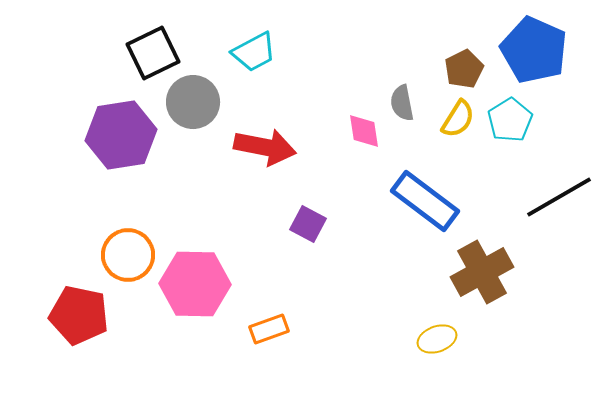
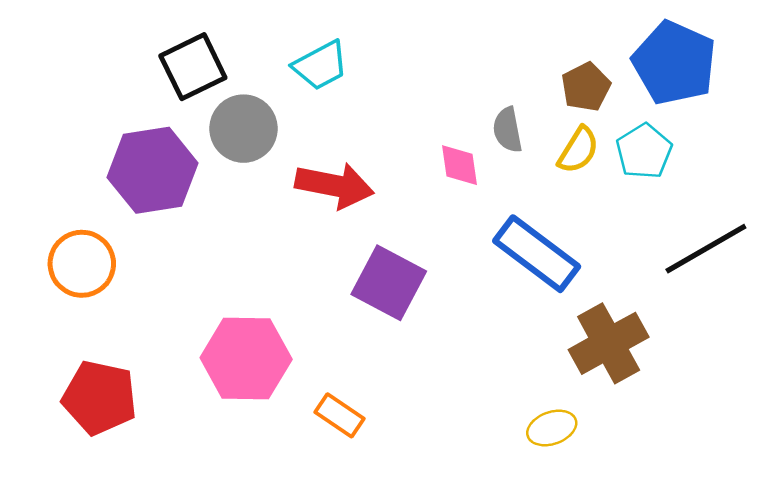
purple square: (308, 224) -> (389, 283), size x1.6
orange circle: (128, 255) -> (82, 264), moved
orange rectangle: (269, 329) -> (340, 415), turned 54

